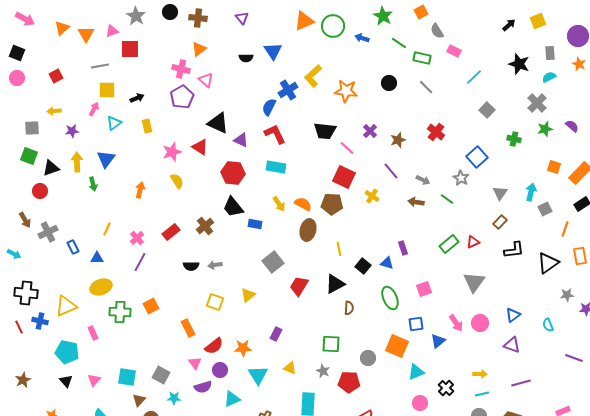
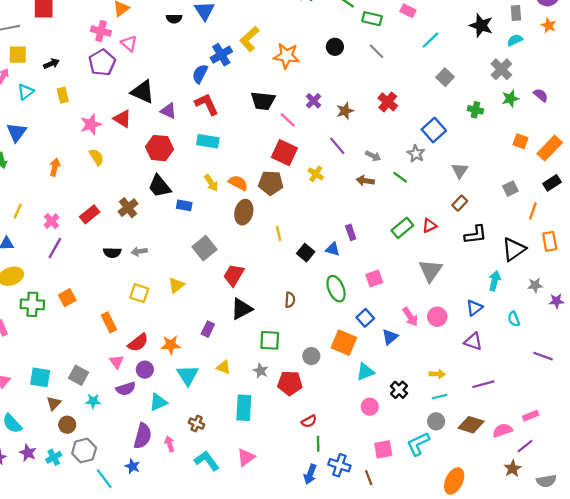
cyan arrow: (531, 192) -> (495, 281), moved
black triangle: (335, 284) -> (242, 309), moved
blue square: (416, 324) -> (365, 318), turned -35

